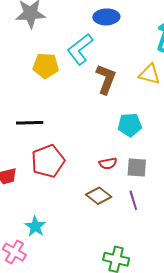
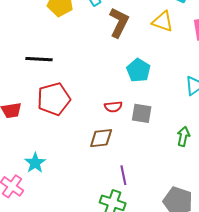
cyan pentagon: (130, 125) -> (138, 70), turned 30
brown diamond: (99, 196) -> (101, 138), turned -50
purple line: (133, 200) -> (123, 175), moved

